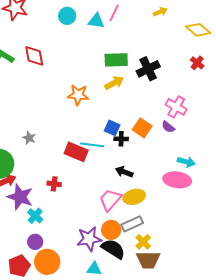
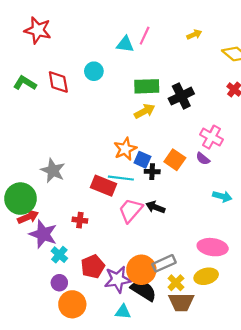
cyan circle: (67, 16) -> (94, 71), moved
orange star: (78, 95) -> (125, 149), moved, turned -30
gray star: (29, 138) -> (53, 170), size x1.6
pink ellipse: (177, 180) -> (213, 247), moved
yellow ellipse: (134, 197) -> (206, 276), moved
pink trapezoid: (110, 200) -> (131, 210), moved
orange circle: (111, 230) -> (141, 270), size x1.4
red pentagon: (19, 266) -> (93, 267), moved

